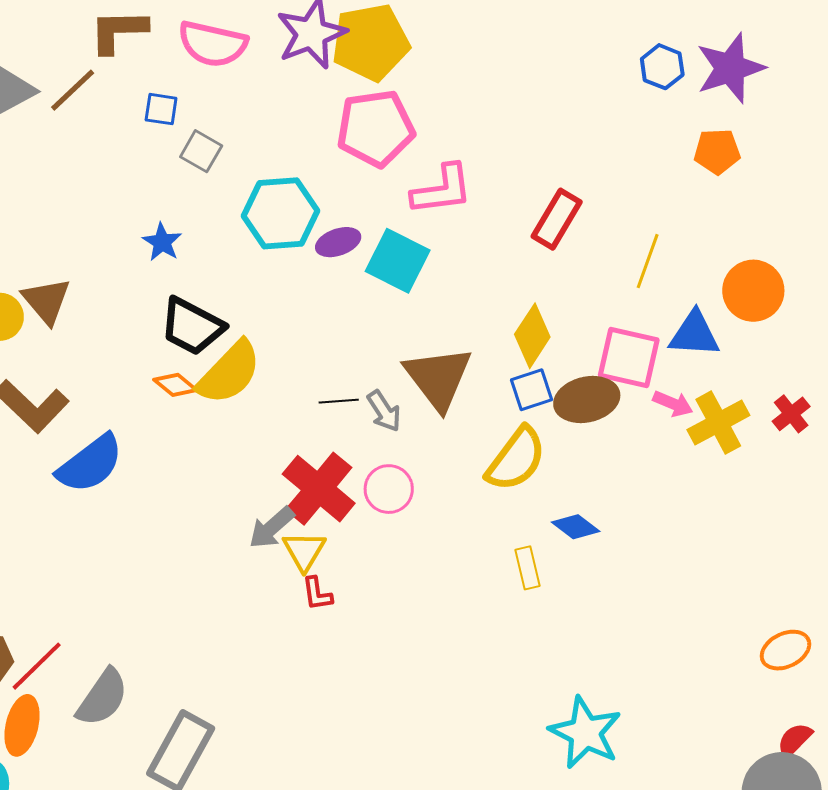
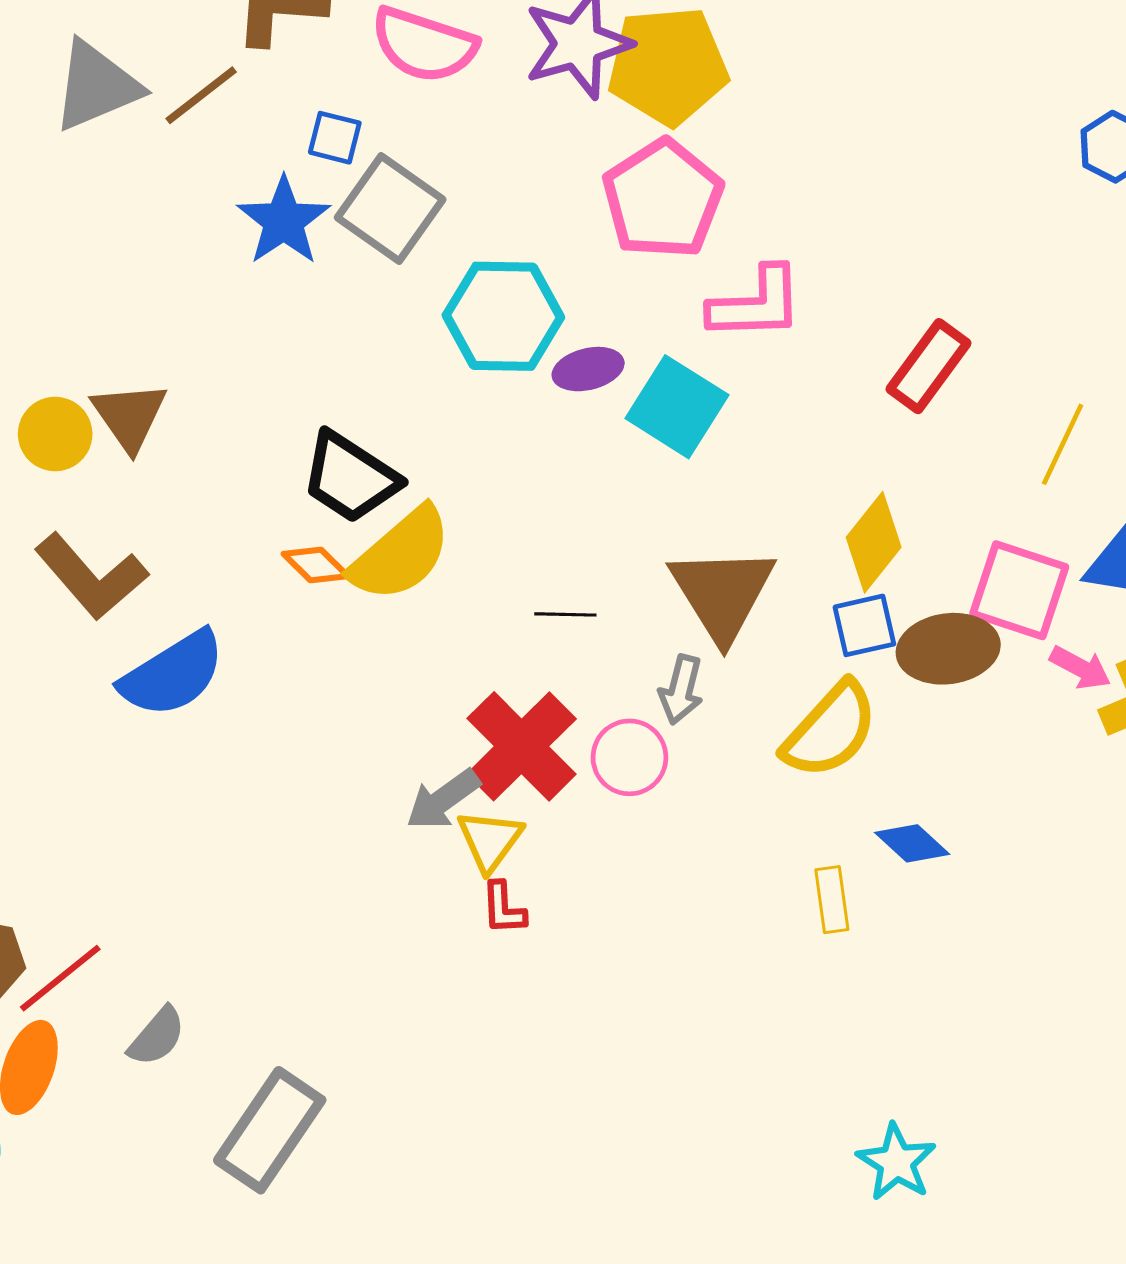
pink pentagon: (376, 128) -> (663, 199), turned -30
gray square: (201, 151) -> (390, 209), size x1.6
blue star: (162, 242) -> (284, 221), moved, size x1.5
gray arrow: (384, 411) -> (681, 690), moved, turned 42
gray semicircle: (102, 698) -> (157, 1036), size x0.7
cyan star: (585, 733) -> (896, 1162), size x0.7

